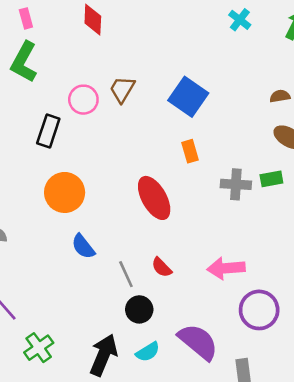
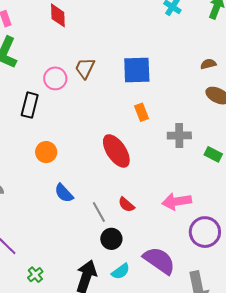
blue square: (188, 97) -> (137, 70), turned -32
green rectangle: (271, 179) -> (213, 154), moved, turned 42
orange circle: (65, 192) -> (46, 152), size x0.7
green cross: (39, 348) -> (35, 275), size x0.7

